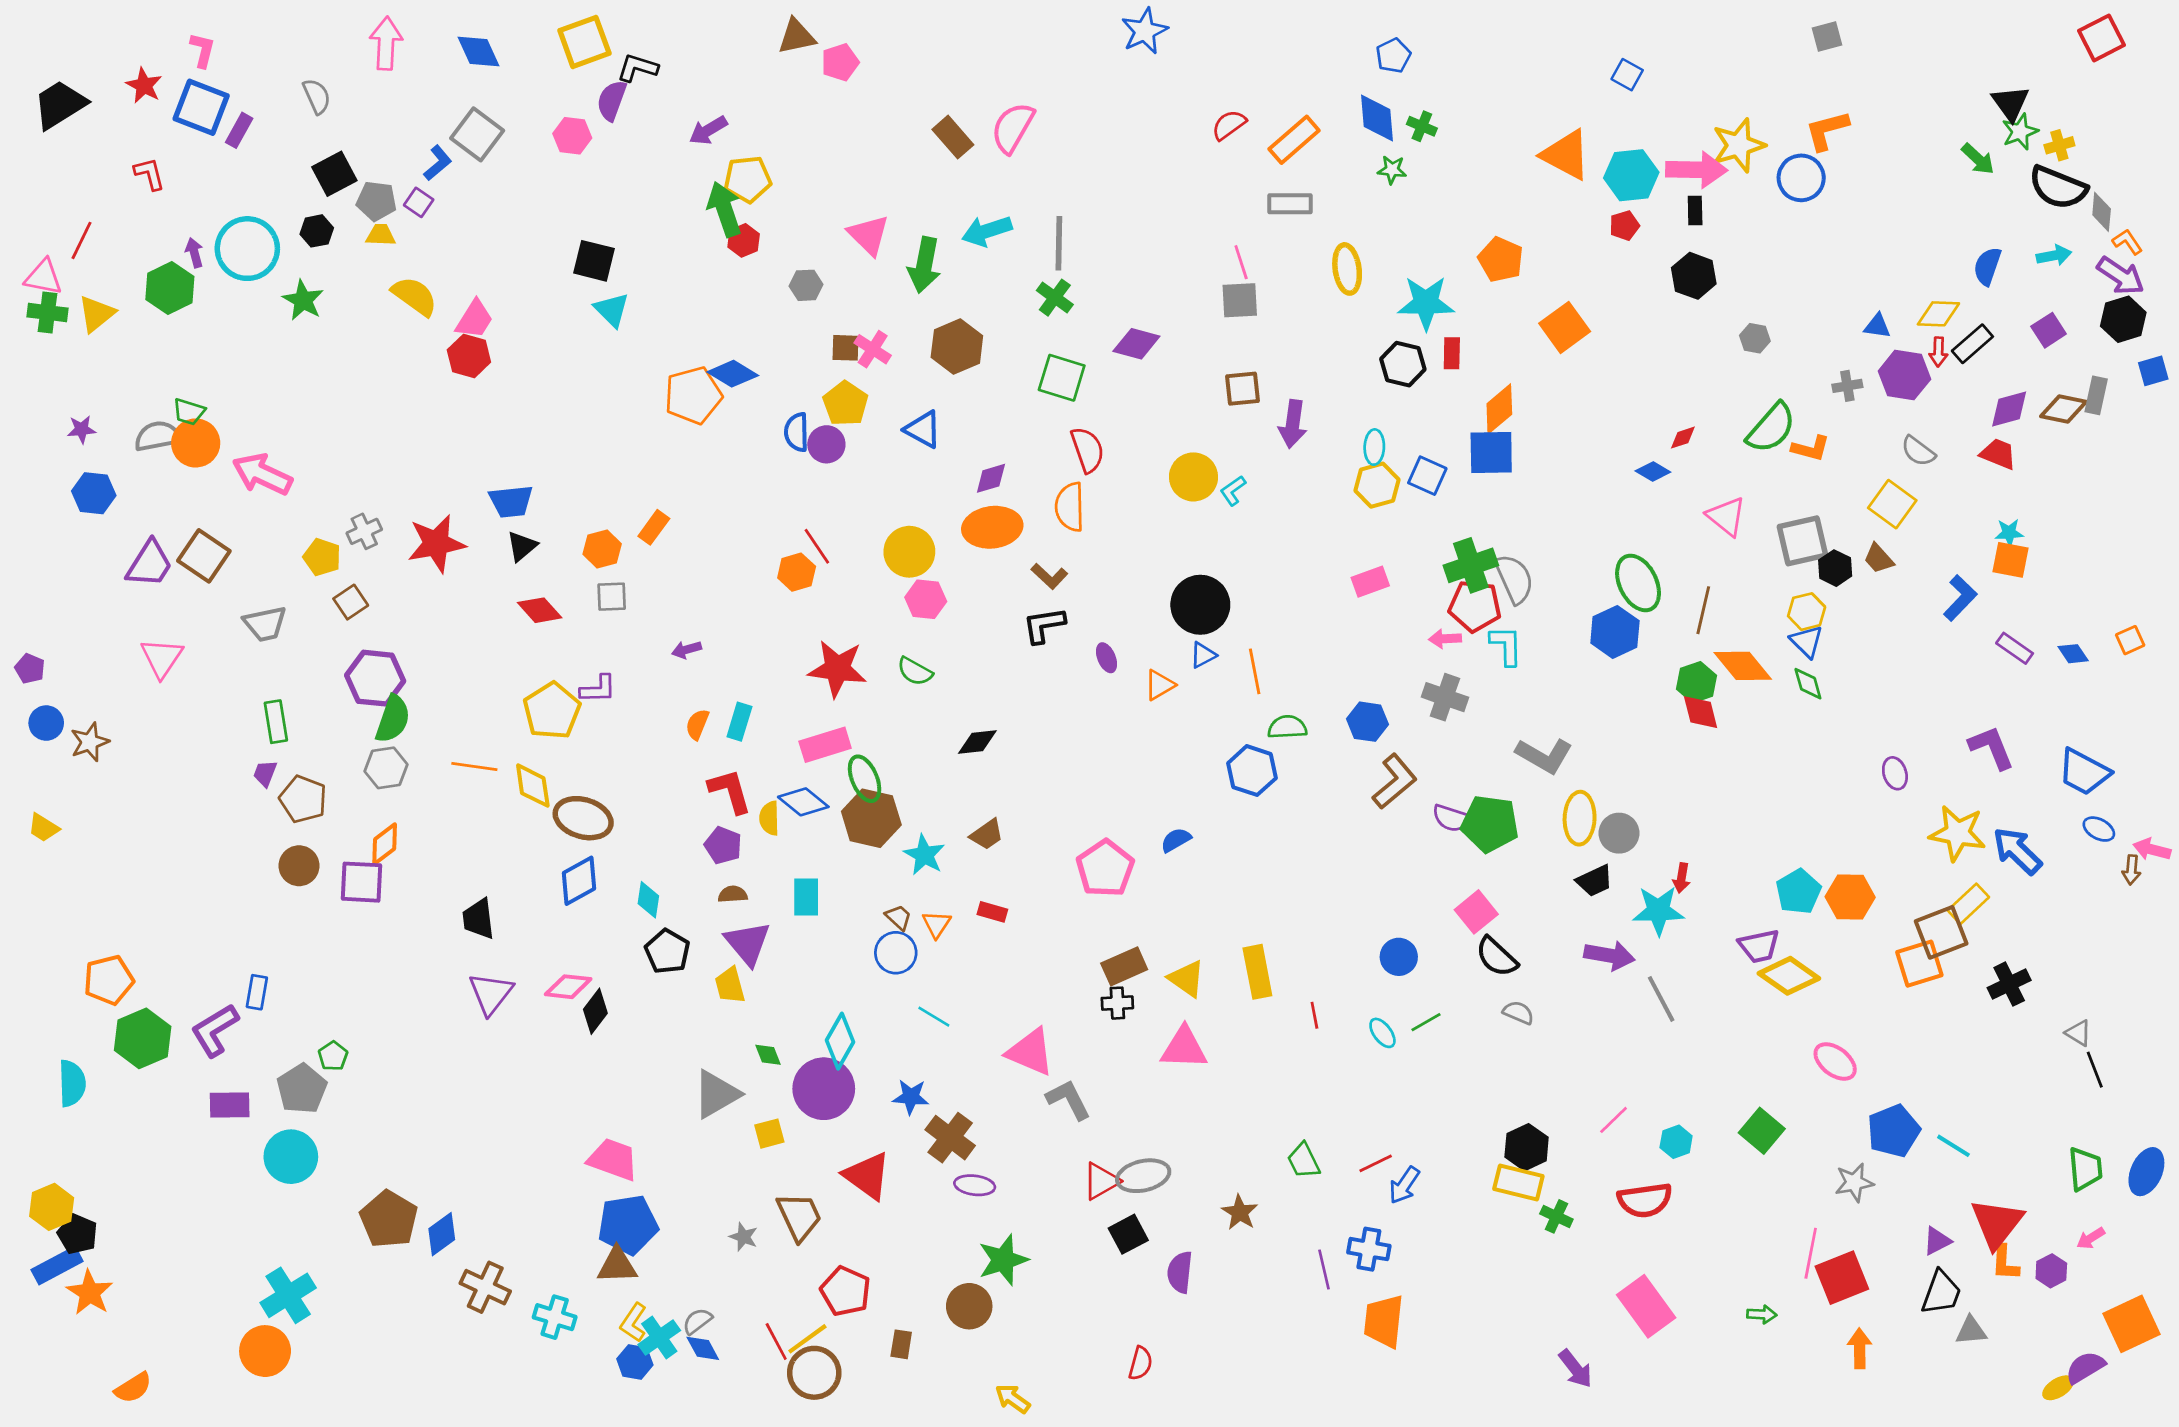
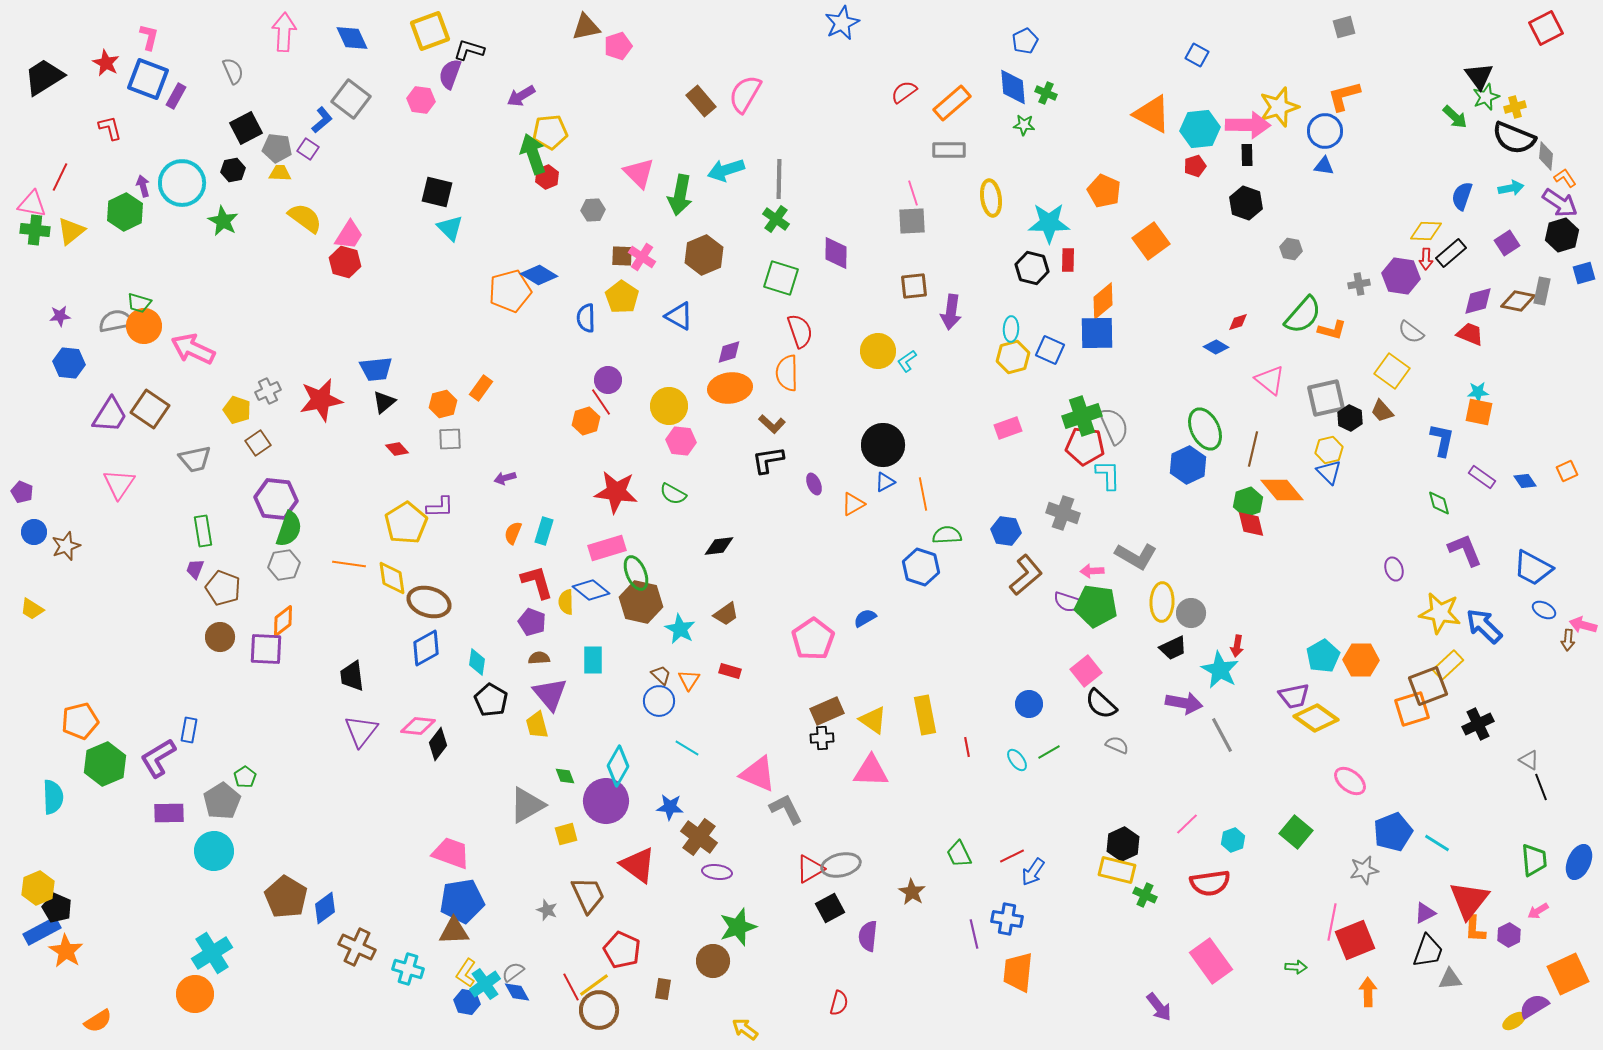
blue triangle: (1877, 326) -> (1324, 166), moved
purple diamond: (1136, 344) -> (836, 253), turned 76
purple circle: (826, 444) -> (608, 380), moved
blue L-shape: (1960, 598) -> (1442, 440), turned -32
red diamond: (540, 610) -> (397, 449), size x0.7
pink arrow: (1445, 639) -> (1092, 571), moved
green diamond: (1808, 684) -> (1439, 503), moved
cyan star: (1658, 911) -> (1220, 670), turned 30

